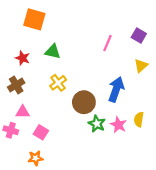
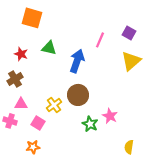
yellow triangle: (141, 66) -> (131, 61), size x1.5
yellow cross: (58, 83) -> (54, 105), moved
blue arrow: (116, 89) -> (77, 61), moved
yellow semicircle: (139, 119) -> (129, 147), moved
green star: (97, 124) -> (90, 124), moved

